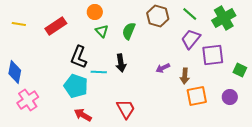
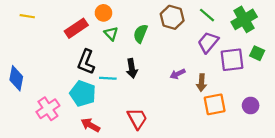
yellow line: (19, 24) -> (27, 16), moved
red rectangle: (56, 26) -> (76, 28), moved
green square: (240, 70) -> (257, 53), moved
pink cross: (28, 100) -> (48, 109), moved

